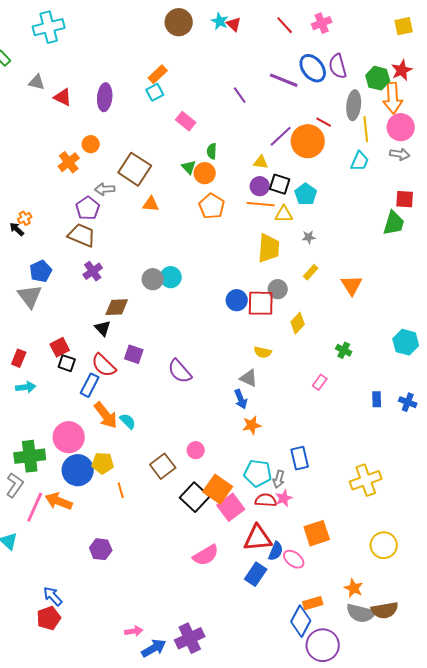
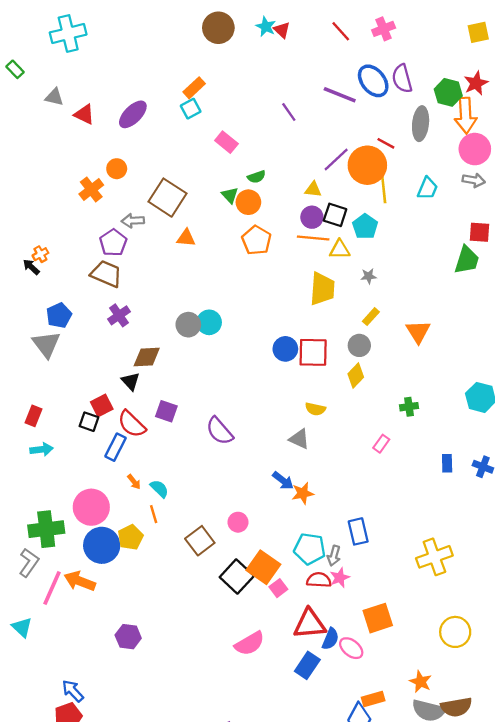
purple ellipse: (105, 97) -> (133, 114), turned 40
yellow line: (366, 129) -> (384, 188), moved
green semicircle: (212, 151) -> (256, 177), turned -112
gray circle: (278, 289) -> (359, 345), moved
red square: (60, 347) -> (102, 406), moved
green cross: (344, 350) -> (409, 407), turned -35
blue arrow: (241, 399) -> (283, 481), moved, turned -30
orange arrow: (106, 415) -> (134, 482), size x0.5
yellow pentagon: (103, 463) -> (131, 537), turned -30
orange line: (121, 490) -> (154, 514), moved
pink square: (231, 507) -> (278, 588), size x0.6

